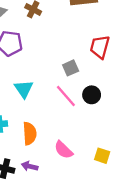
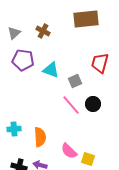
cyan triangle: (24, 89) -> (51, 70), moved, turned -36
yellow square: (102, 156) -> (88, 159), moved

